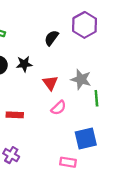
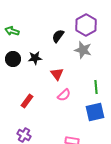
gray star: (81, 79) -> (83, 50), moved
red rectangle: (15, 115) -> (27, 101), turned -56
blue square: (86, 139) -> (95, 112), moved

